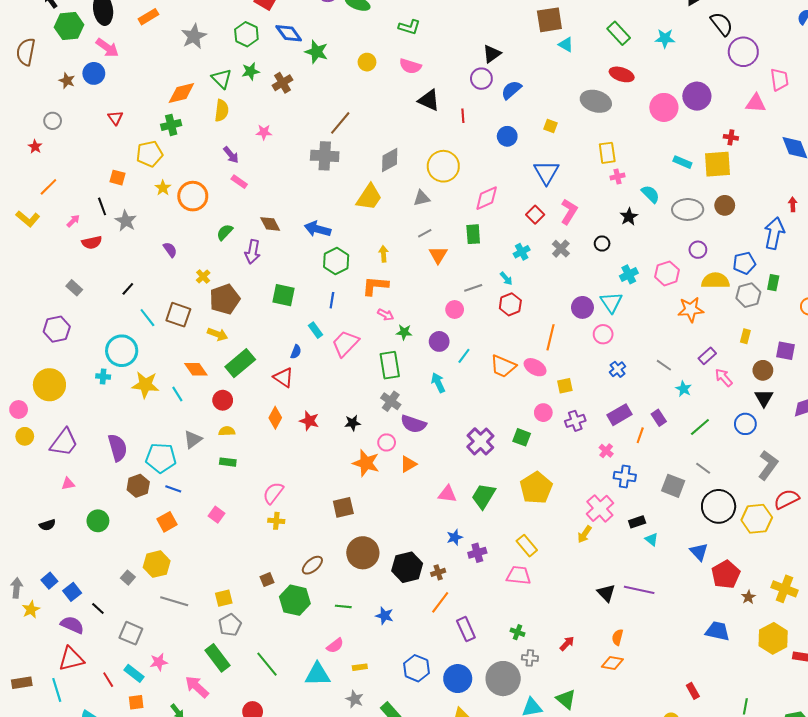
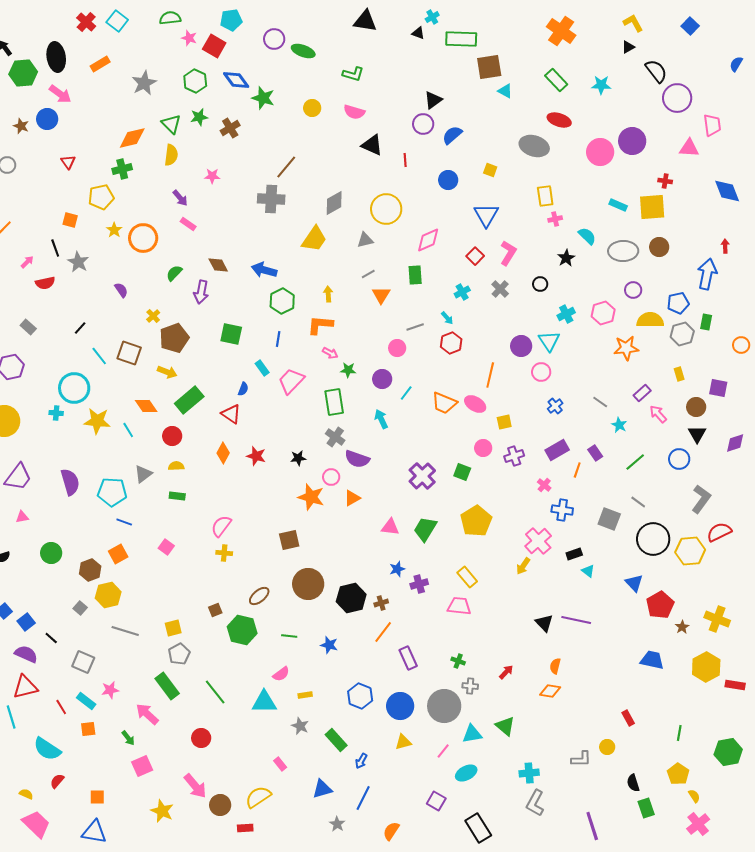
yellow rectangle: (745, 336) -> (679, 374), turned -32
brown hexagon: (138, 486) -> (90, 570), moved

